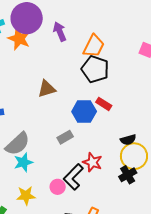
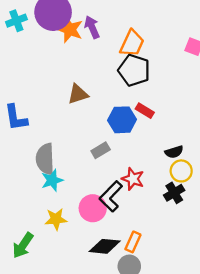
orange star: (19, 39) -> (70, 29), moved
gray semicircle: (18, 144) -> (45, 159), turned 132
yellow circle: (134, 156) -> (181, 171), size x0.7
pink circle: (58, 187) -> (93, 208), size x1.5

